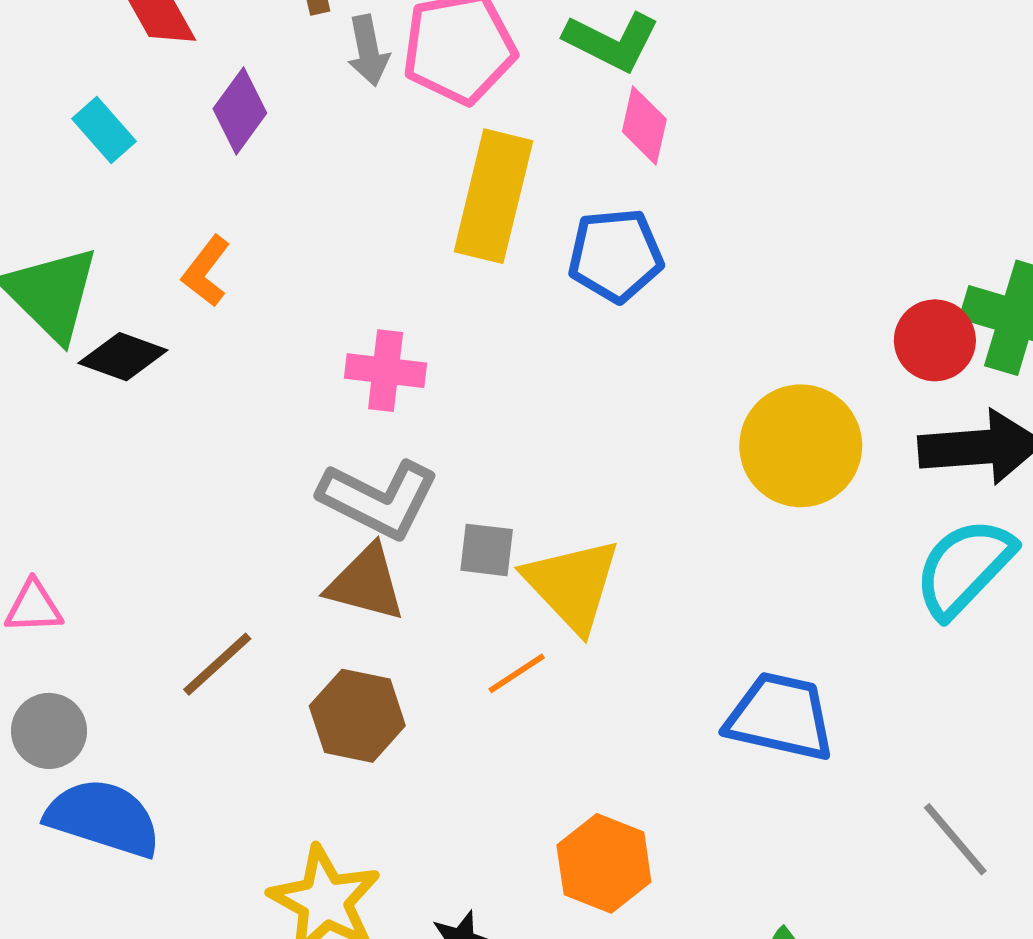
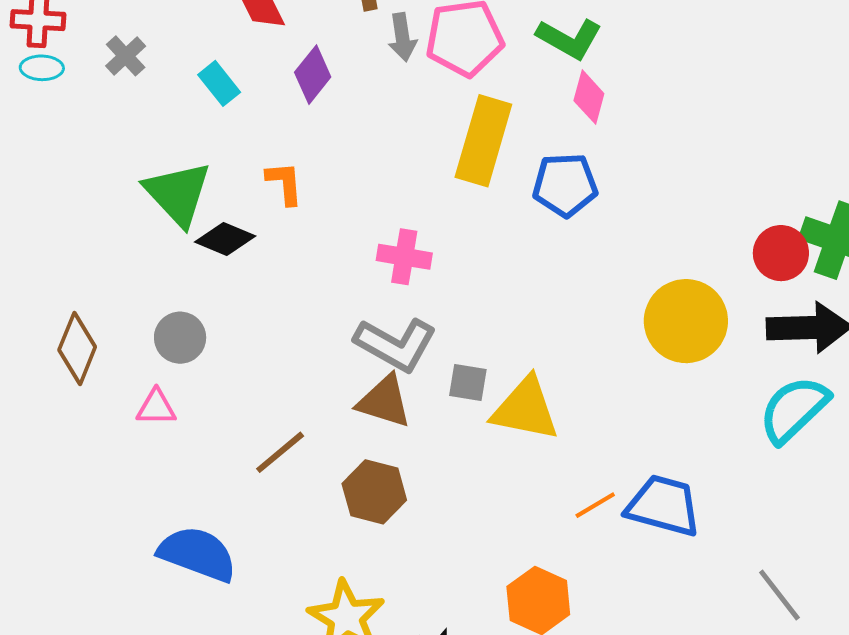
orange L-shape: (206, 271) -> (285, 183), turned 135
yellow triangle: (572, 585) -> (525, 409), turned -38
orange line: (517, 673) -> (595, 505), moved
gray circle: (49, 731) -> (180, 338), moved

